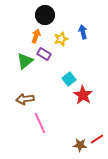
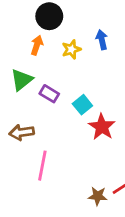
purple rectangle: (44, 54) -> (49, 94), moved
pink line: (40, 123) -> (42, 166), turned 35

